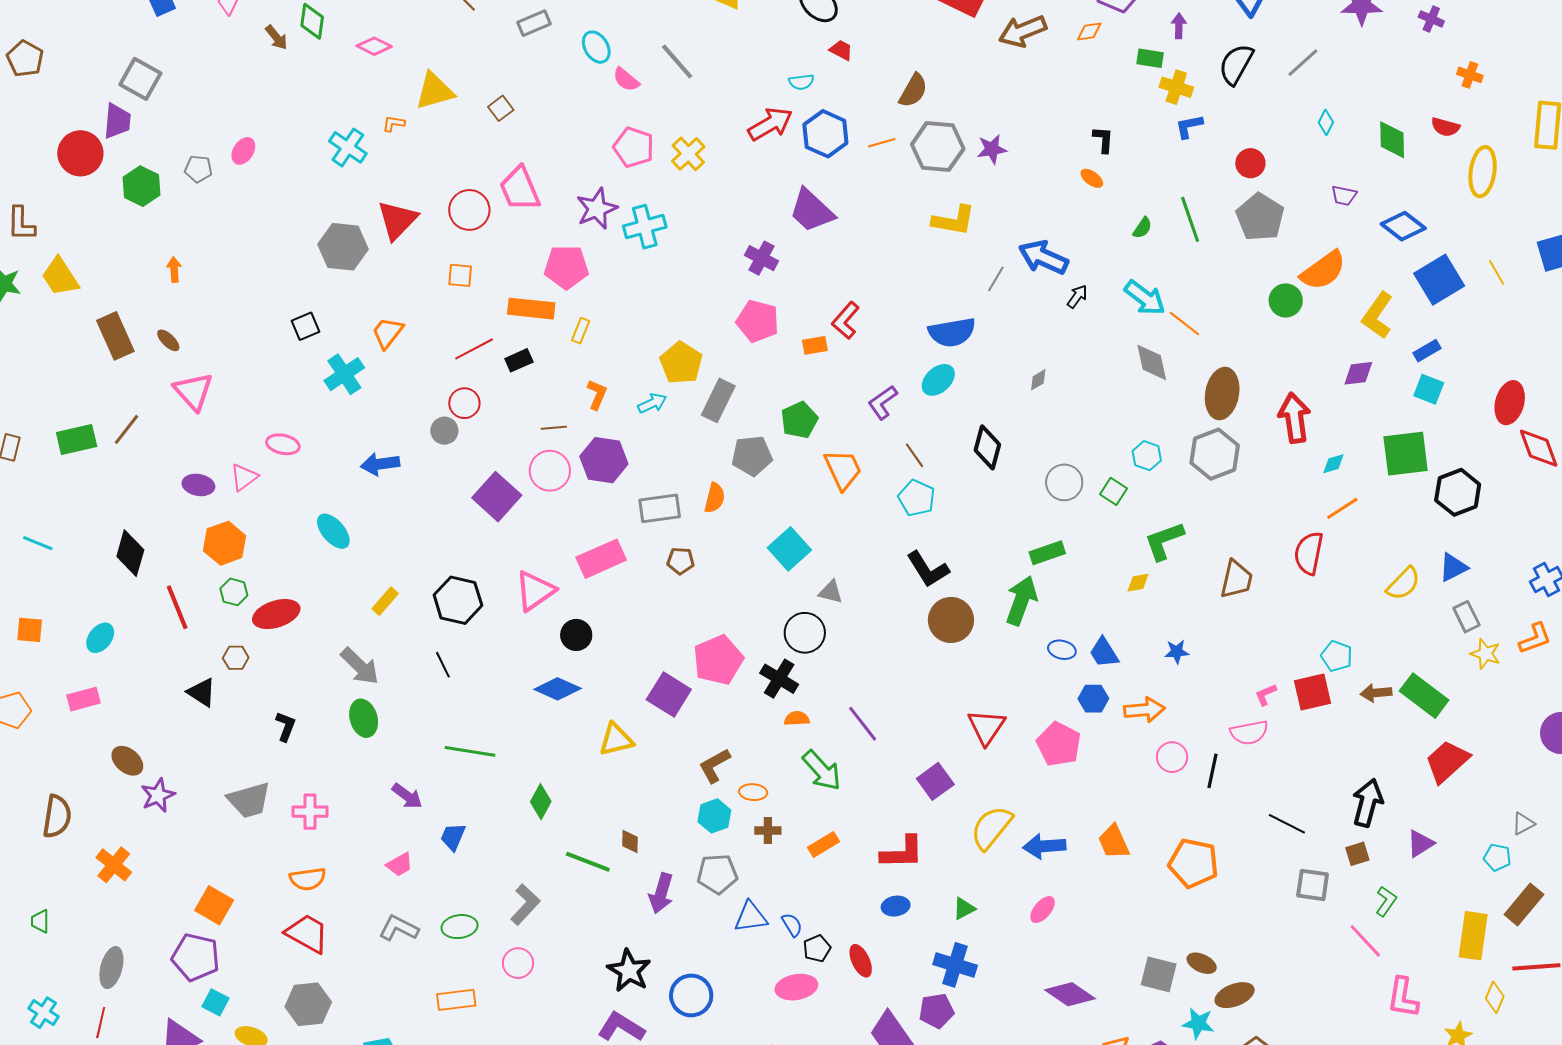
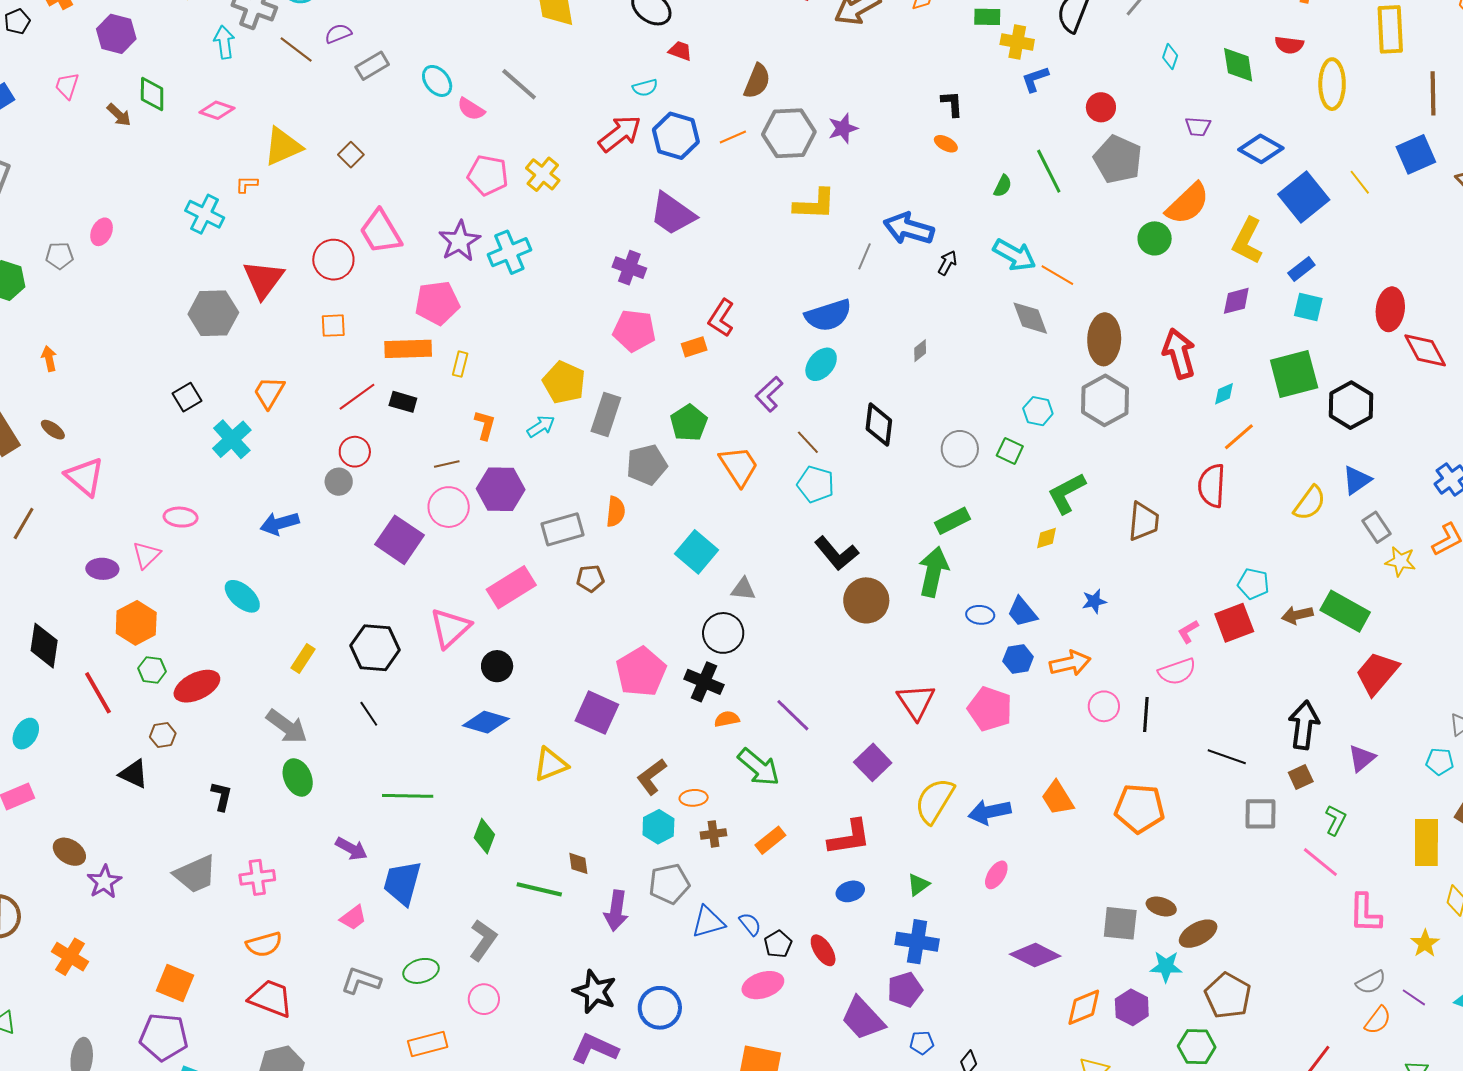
black rectangle: (519, 360) -> (403, 402), turned 48
blue trapezoid: (453, 837) -> (402, 883), size x1.6

